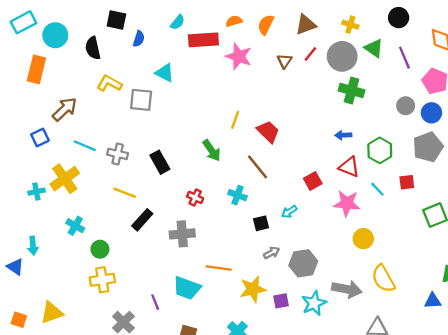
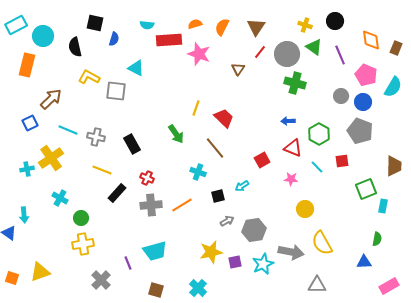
cyan semicircle: (178, 22) -> (147, 25), turned 56
brown triangle: (306, 25) -> (256, 27), turned -36
yellow cross: (350, 25) -> (305, 25), moved
brown triangle: (285, 61) -> (238, 69), moved
gray pentagon: (428, 147) -> (360, 131), turned -30
red cross: (195, 197) -> (147, 178), moved
pink star: (347, 203) -> (291, 179), size x0.6
orange line: (219, 268) -> (182, 205), moved, turned -40
cyan trapezoid: (187, 288) -> (155, 251), turned -35

